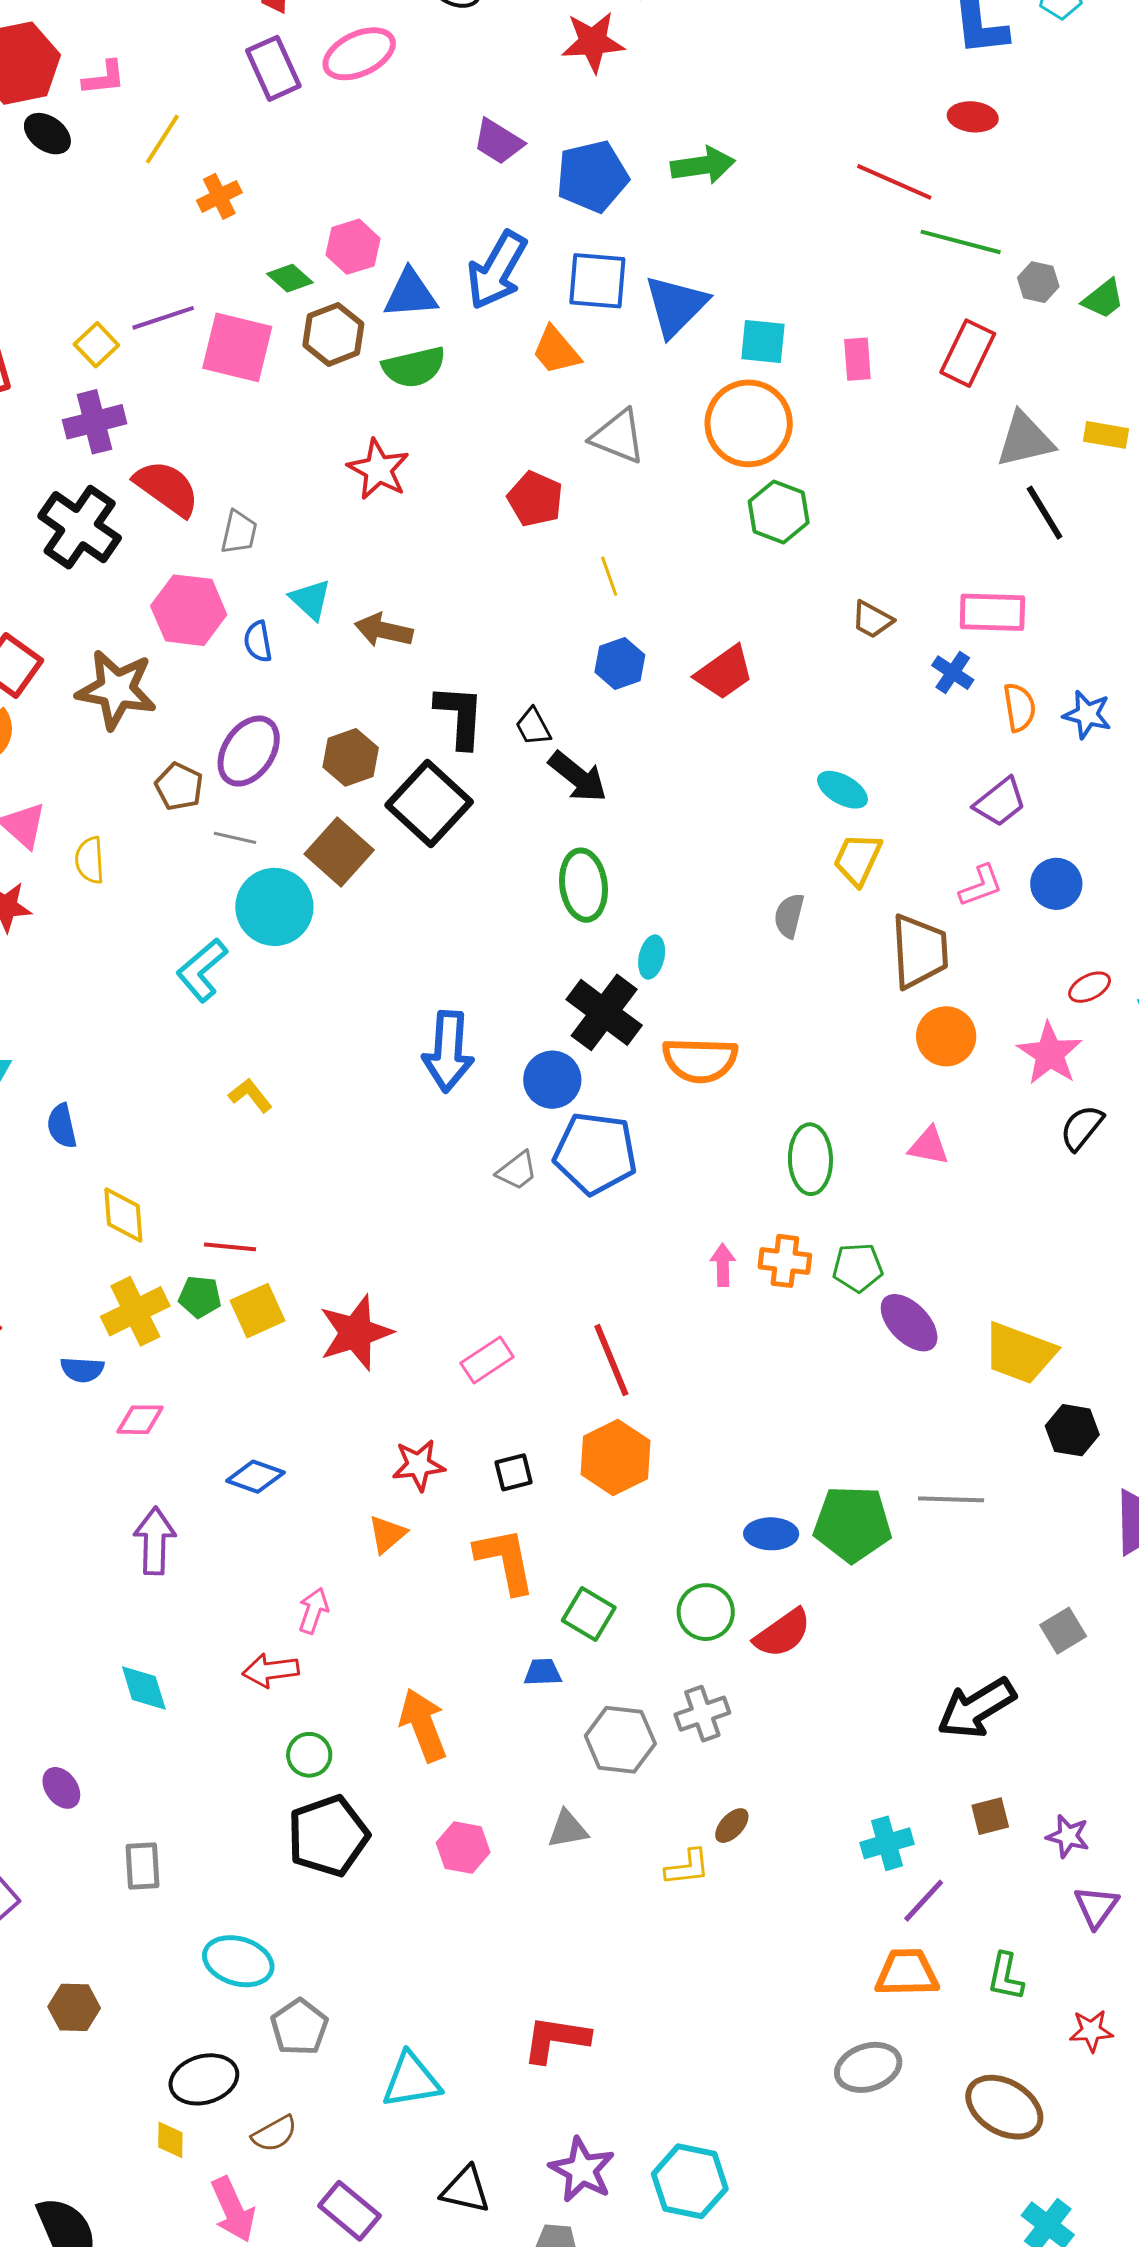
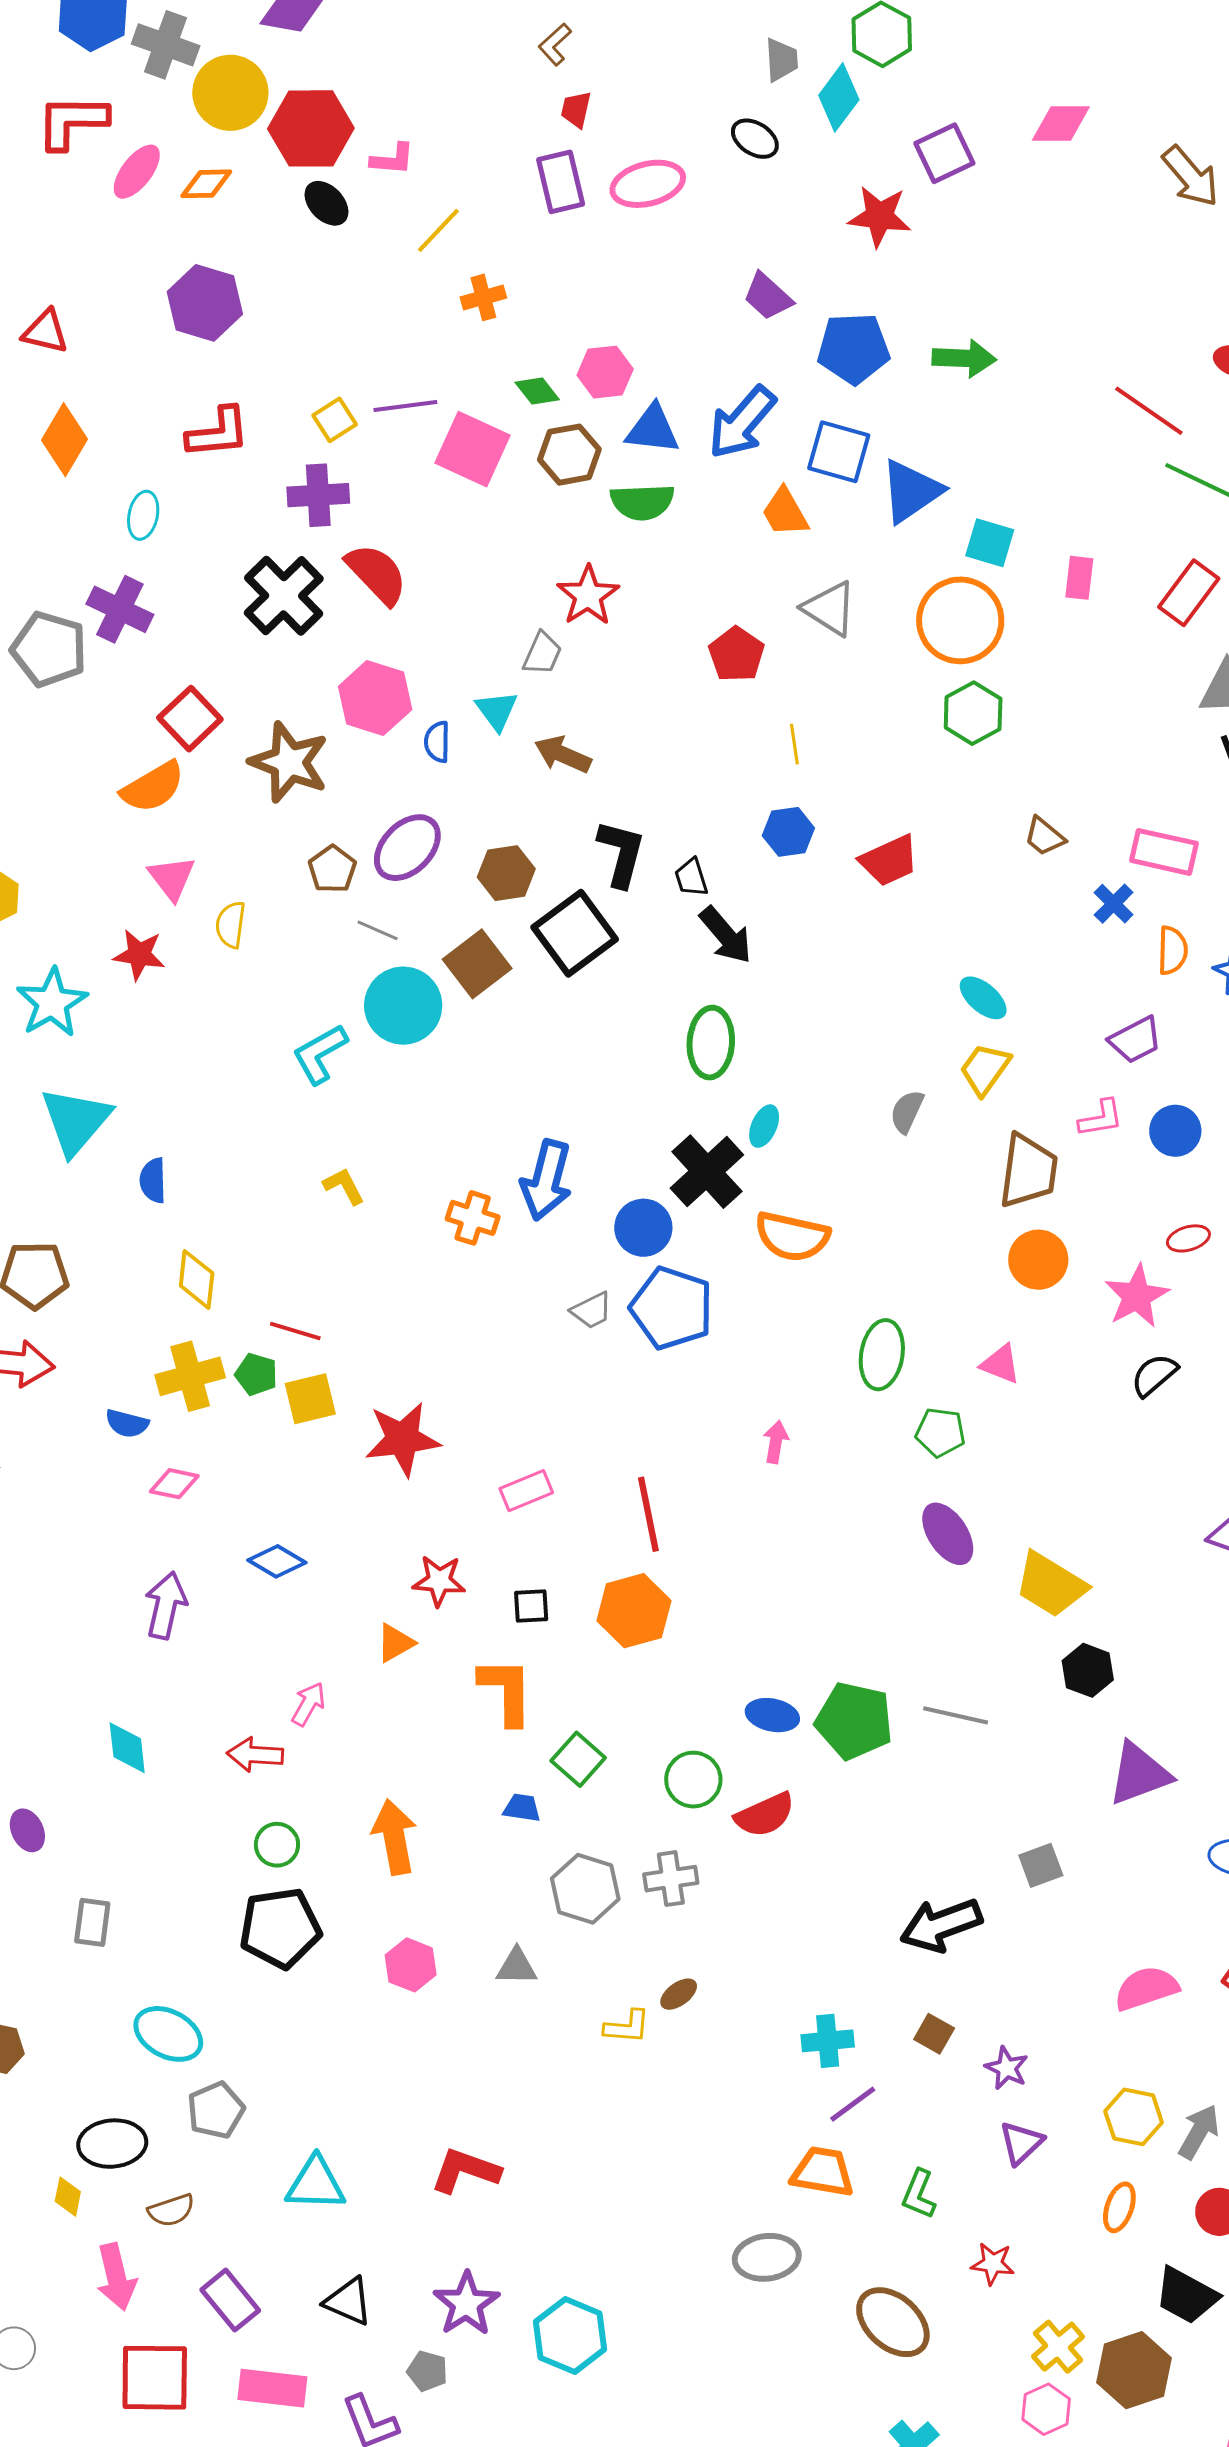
gray trapezoid: (239, 532) -> (542, 654), moved
orange cross: (785, 1261) -> (473, 1218), moved
green pentagon: (858, 1268) -> (940, 1432), moved
brown square: (990, 1816) -> (934, 2034), turned 33

